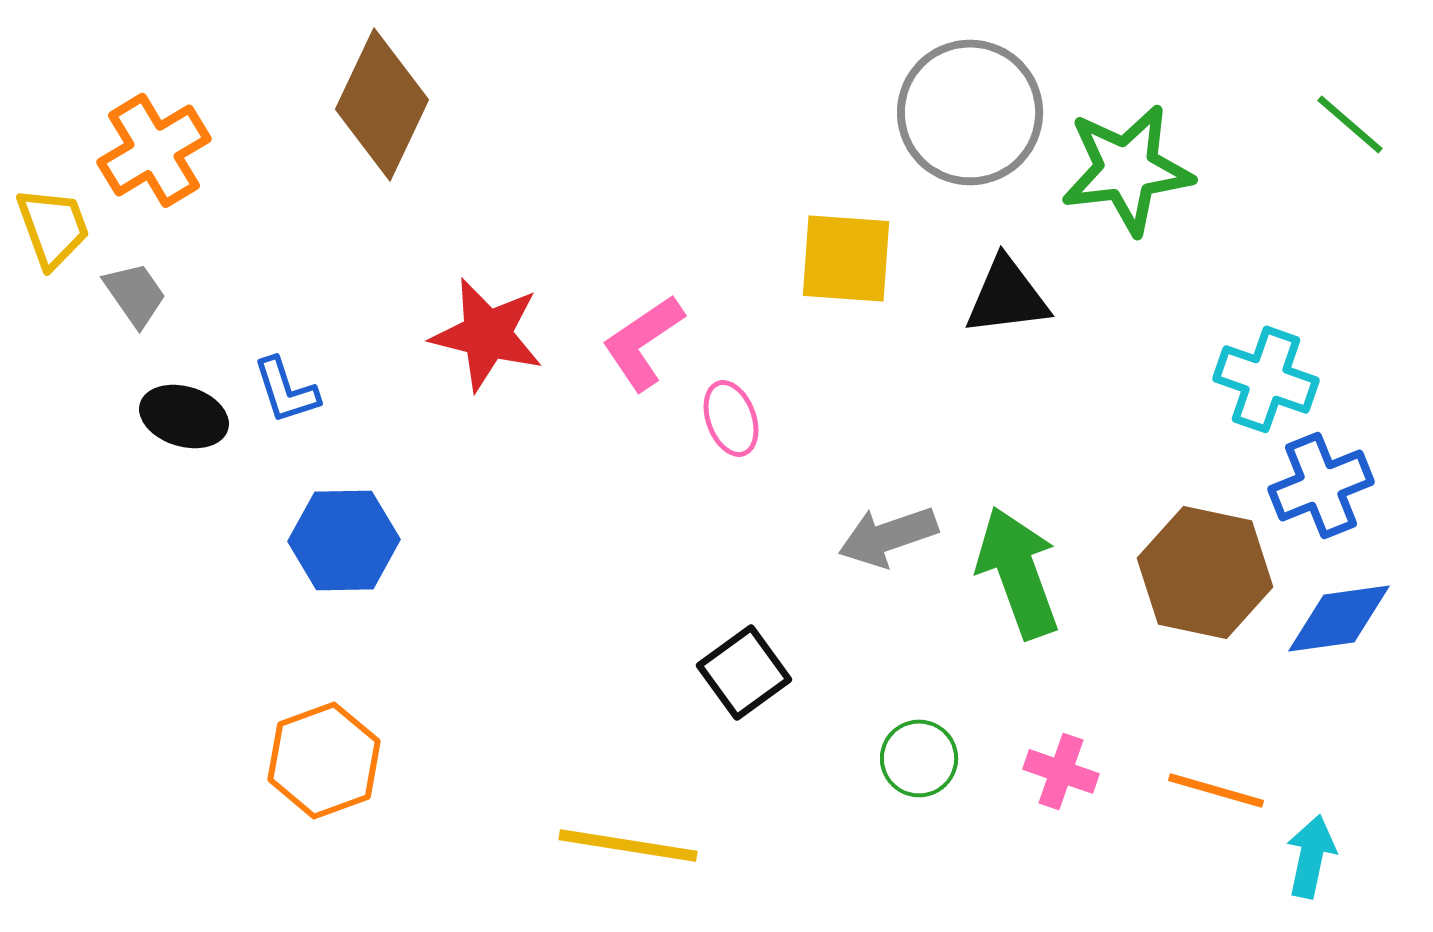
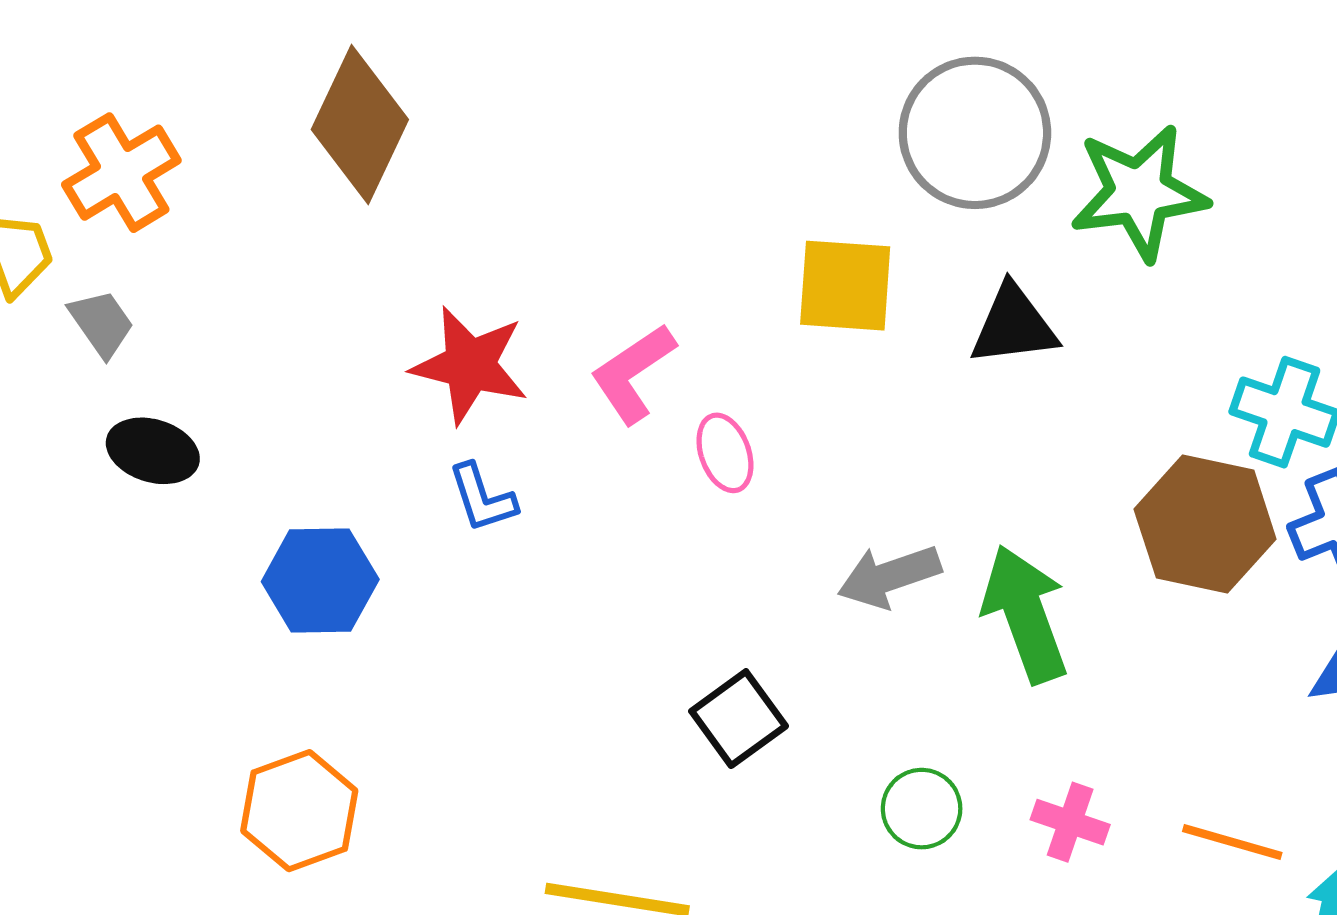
blue L-shape: (286, 390) -> (482, 498), moved
brown hexagon: (1205, 572) -> (1205, 524), moved

